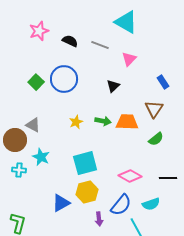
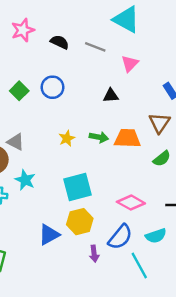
blue circle: (64, 79) -> (52, 87), size x0.7
black triangle: (113, 86) -> (111, 96), turned 40

